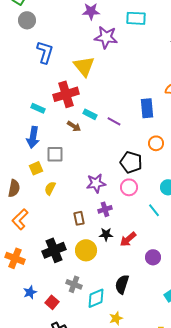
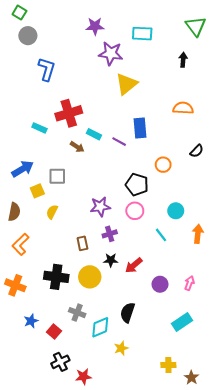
yellow triangle: (84, 66) -> (126, 84), moved, turned 30
blue rectangle: (147, 108) -> (140, 128), moved
blue arrow: (33, 137) -> (23, 169), moved, turned -130
black cross: (54, 250) -> (56, 277), turned 30

